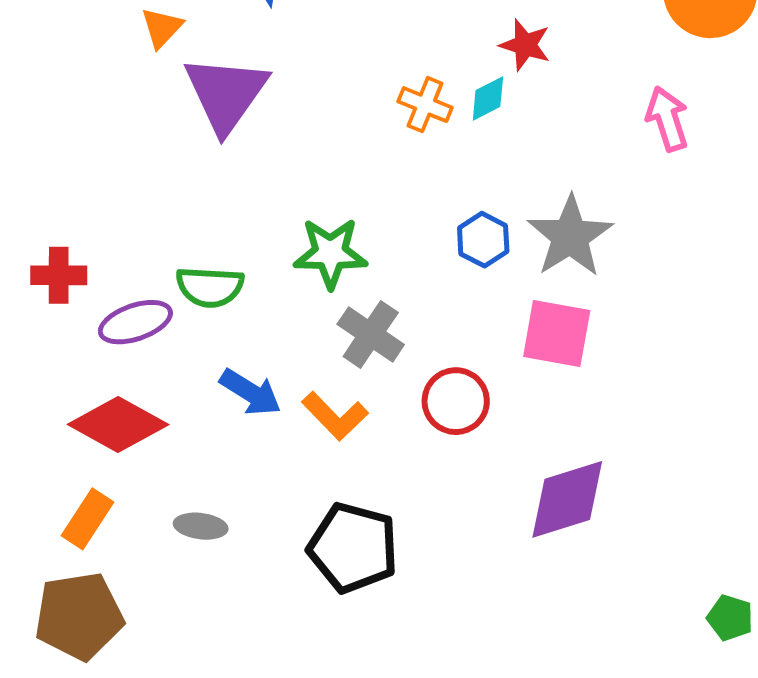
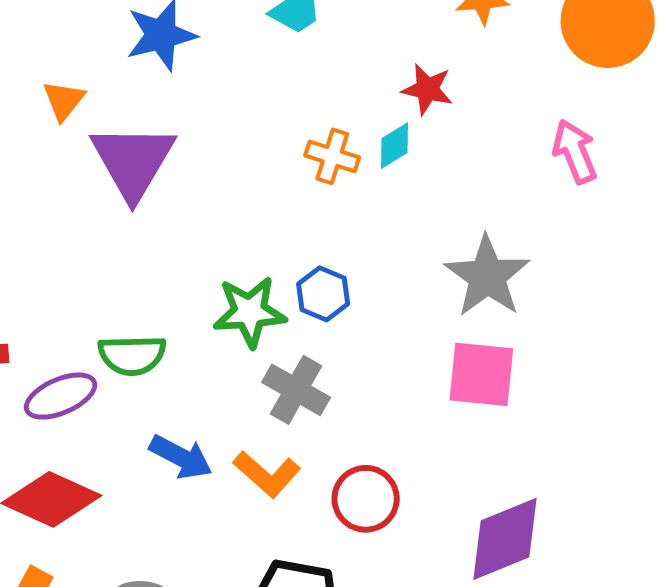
blue hexagon: (483, 240) -> (323, 294), moved
red circle: (456, 401) -> (366, 499), moved

